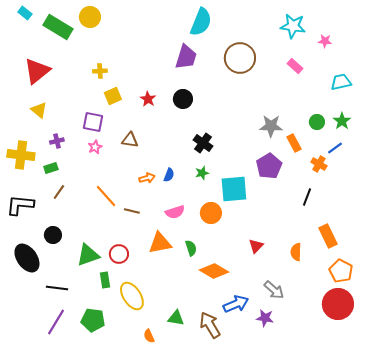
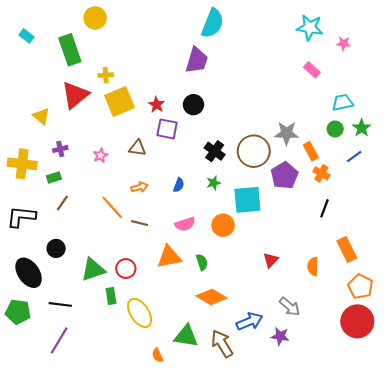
cyan rectangle: (25, 13) -> (26, 36), moved
green rectangle: (58, 27) -> (70, 50), moved, turned 40
brown circle: (240, 58) -> (254, 151), moved
red triangle: (37, 71) -> (75, 95), moved
cyan trapezoid: (341, 82) -> (343, 103), moved
yellow square: (113, 96) -> (119, 101), size x1.6
purple square: (93, 122) -> (167, 129), moved
orange cross: (319, 164) -> (321, 173), moved
orange arrow: (147, 178) -> (140, 187), moved
orange diamond: (214, 271) -> (211, 297), moved
green triangle: (176, 318) -> (186, 336), size x1.4
green pentagon: (93, 320) -> (18, 312), moved

